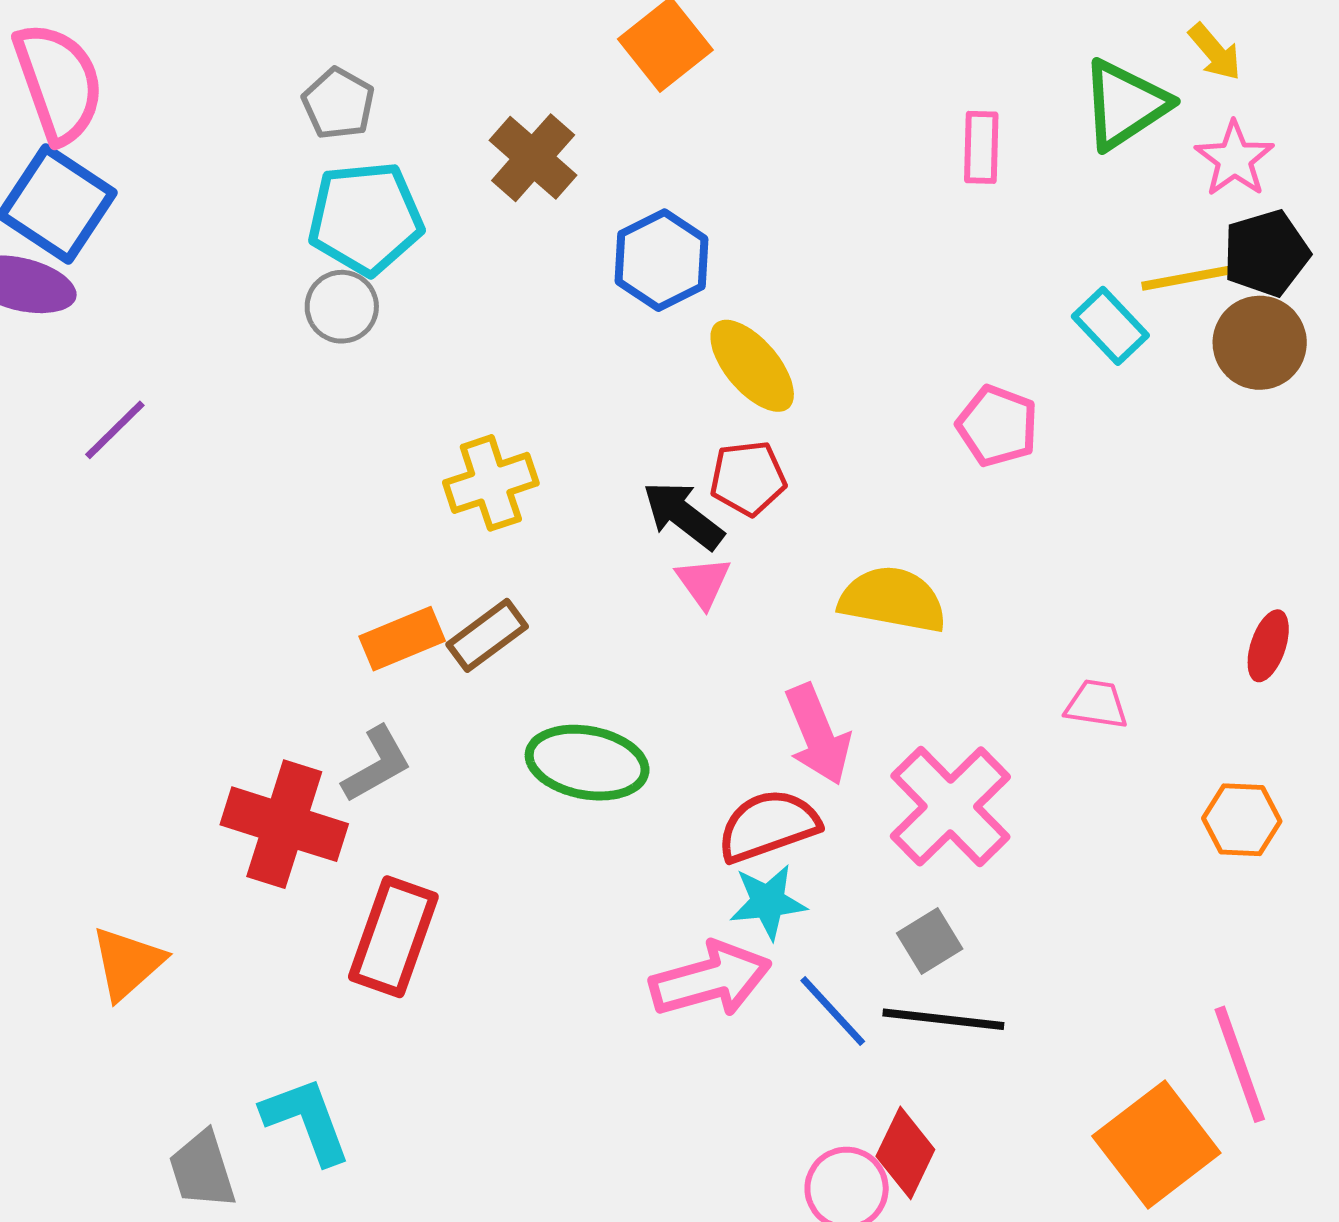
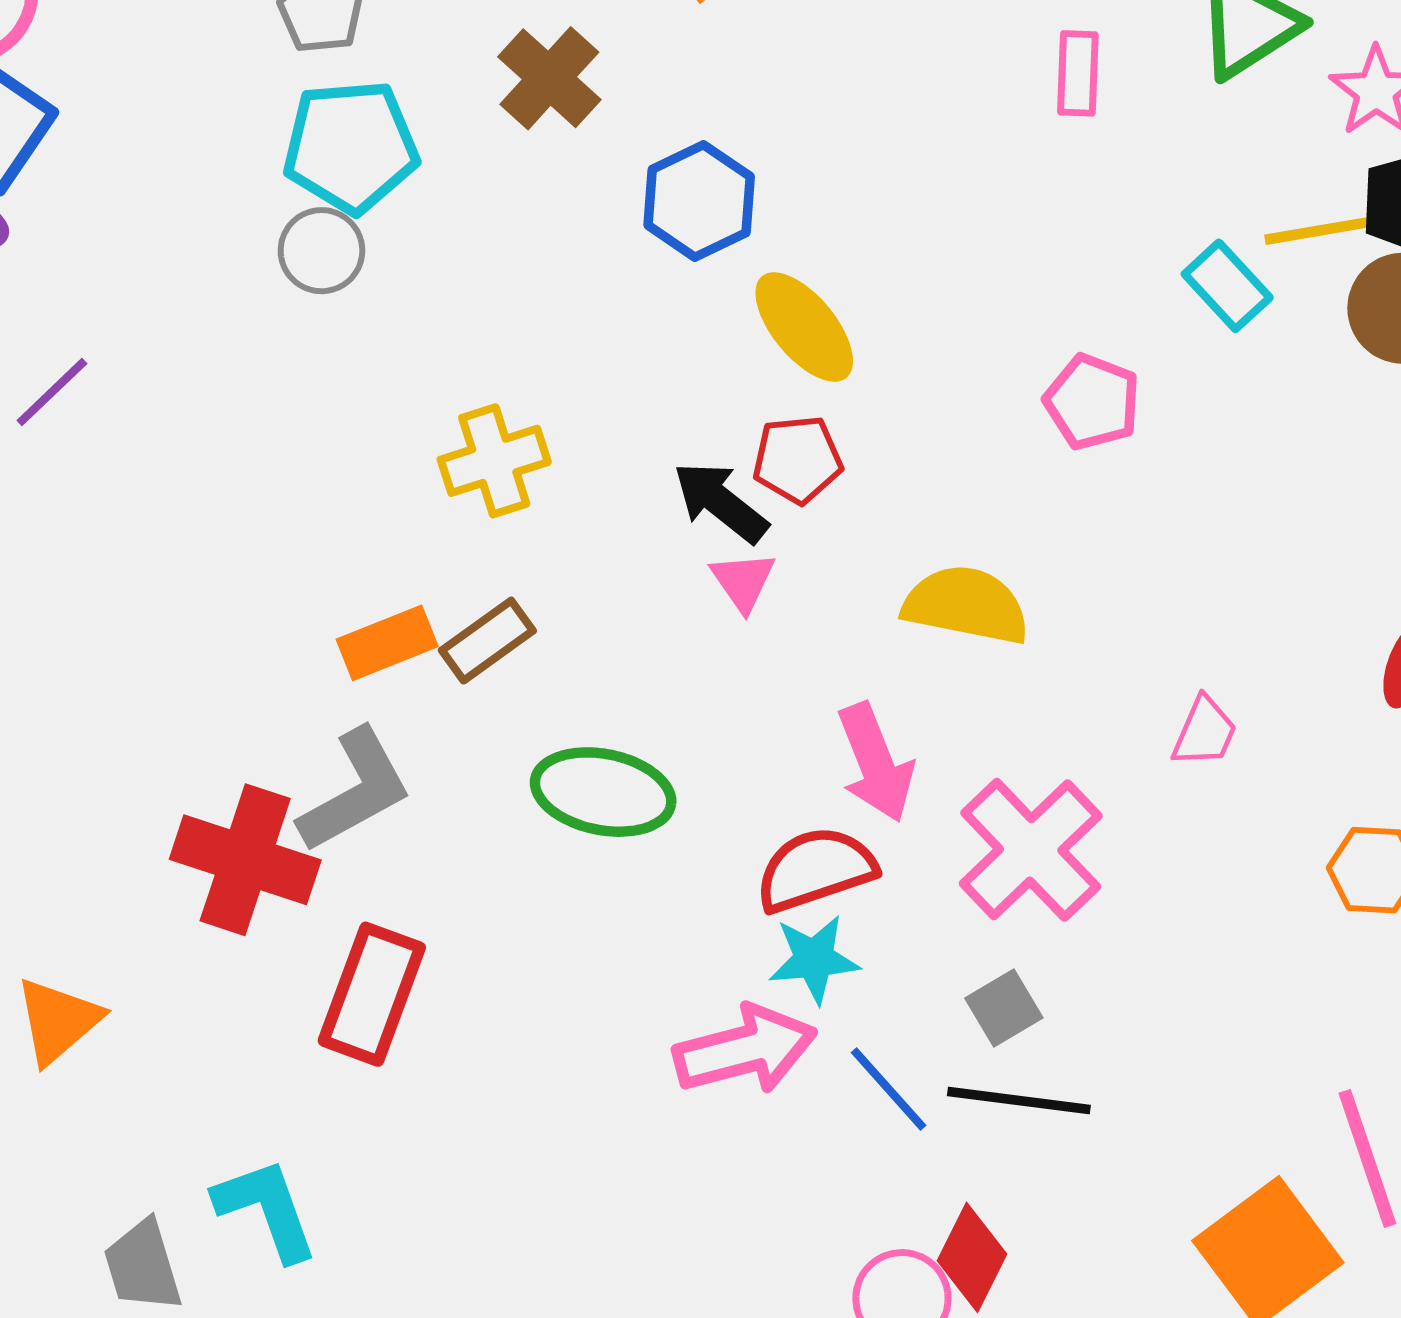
pink trapezoid: (1096, 704) -> (1205, 732), turned 104
gray L-shape: (377, 764) -> (355, 791), size x1.4

